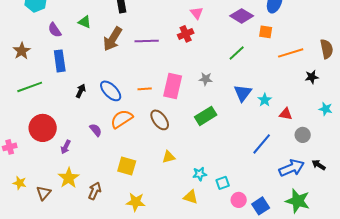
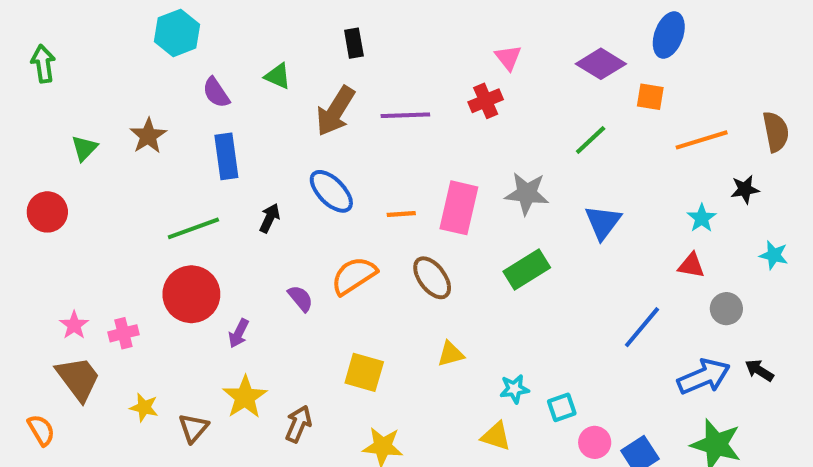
gray star: (206, 79) -> (527, 193), size x1.5
green line: (30, 87) -> (193, 228), moved
blue ellipse: (111, 91) -> (331, 191), moved
cyan star: (265, 100) -> (702, 218), moved

